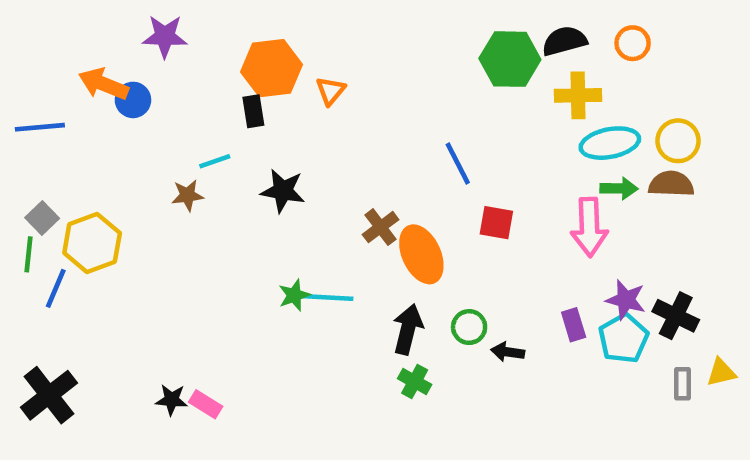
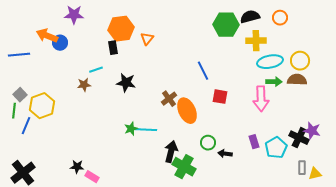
purple star: (626, 300) -> (312, 131), moved
black arrow: (408, 329) -> (171, 152), moved
yellow triangle: (721, 372) -> (315, 174), moved
green cross: (415, 382) -> (184, 167), size x1.6
black star: (172, 400) -> (77, 167), moved

